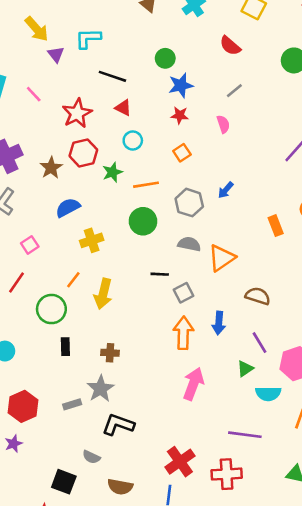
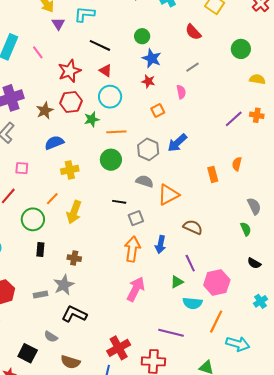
blue star: (181, 85) -> (152, 58), turned 30
cyan circle: (133, 141) -> (110, 97), size x1.5
orange square: (182, 153) -> (158, 111), moved
blue arrow: (226, 190) -> (177, 143), size x1.5
pink square: (30, 245) -> (22, 168), turned 32

